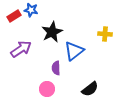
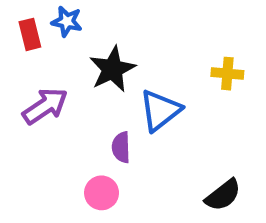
red rectangle: (14, 16) -> (30, 34), turned -72
black semicircle: (90, 89) -> (223, 195), moved

